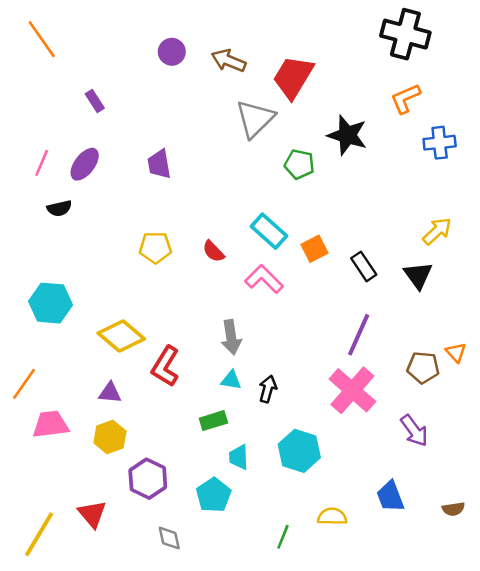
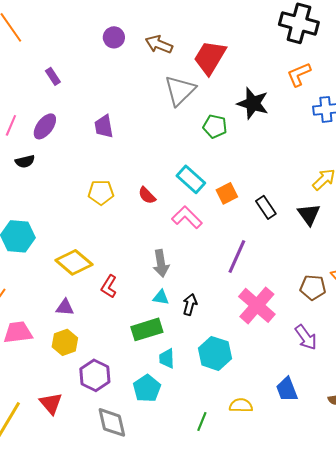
purple line: (359, 335) -> (237, 256), moved
red L-shape: (165, 366) -> (109, 286), size x0.7
green rectangle: (213, 421) -> (147, 329), size x1.4
gray diamond: (169, 538) -> (112, 422), size x1.6

